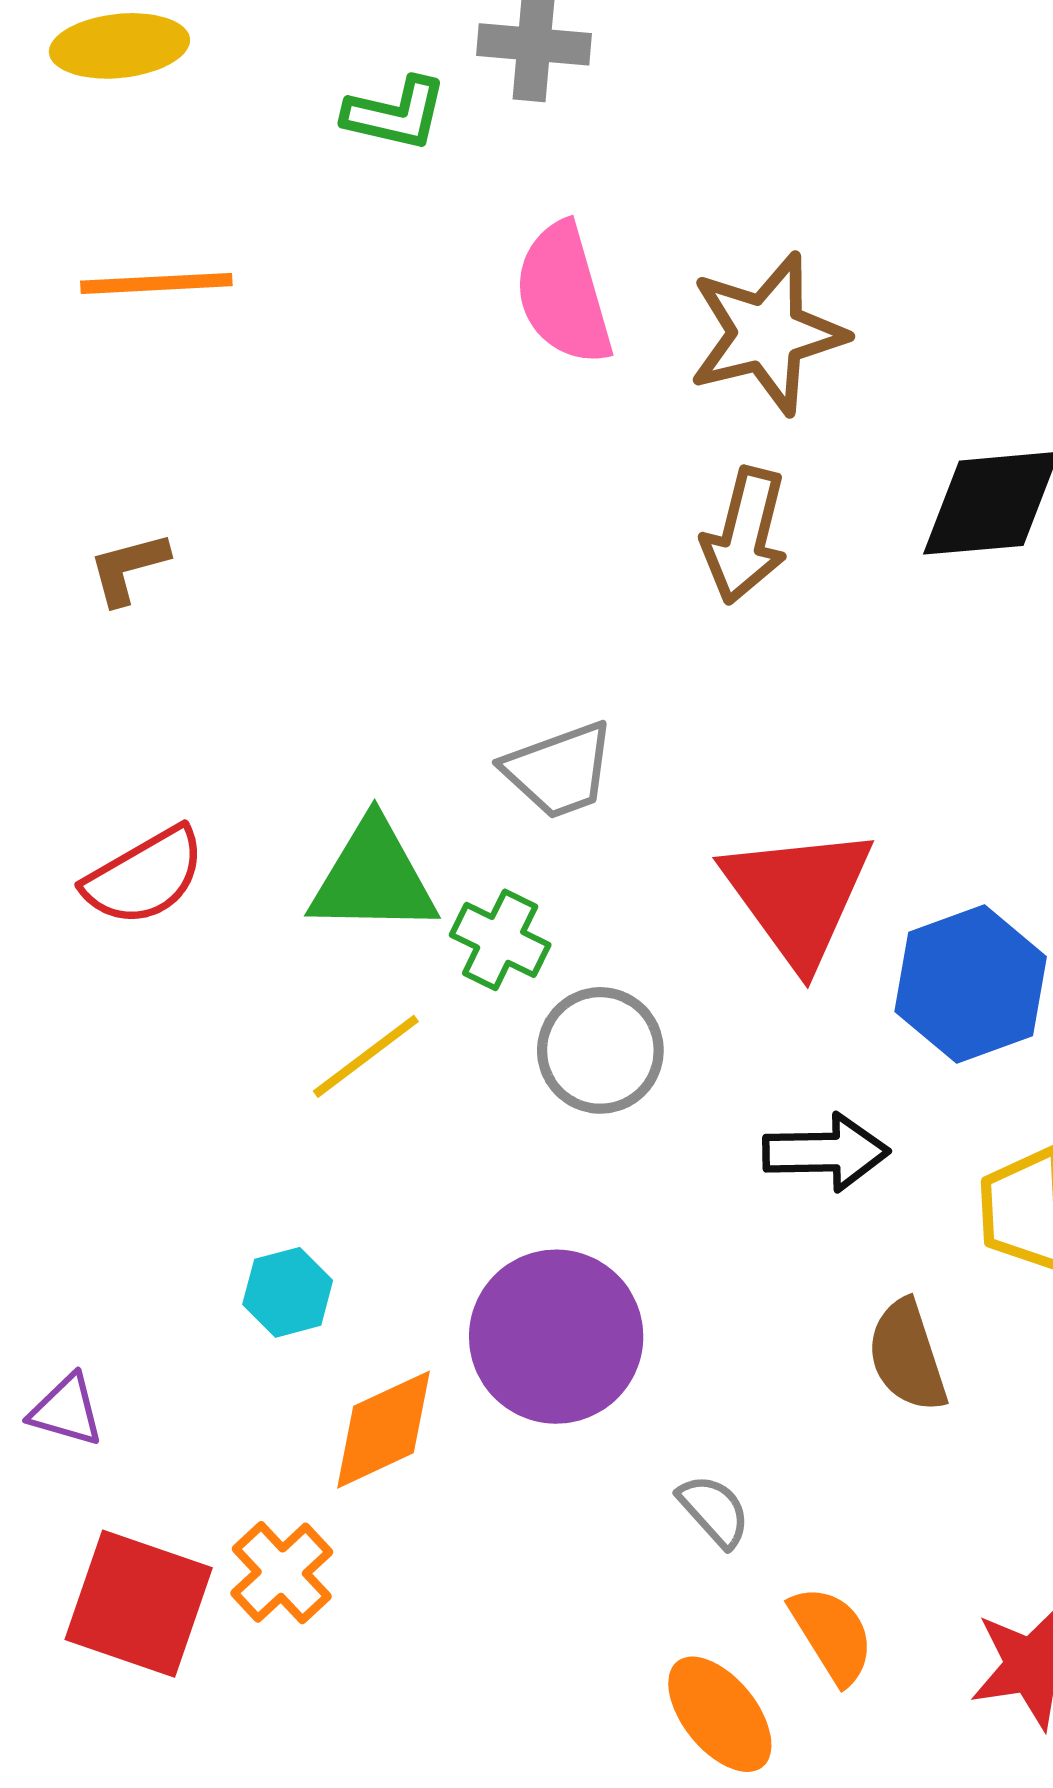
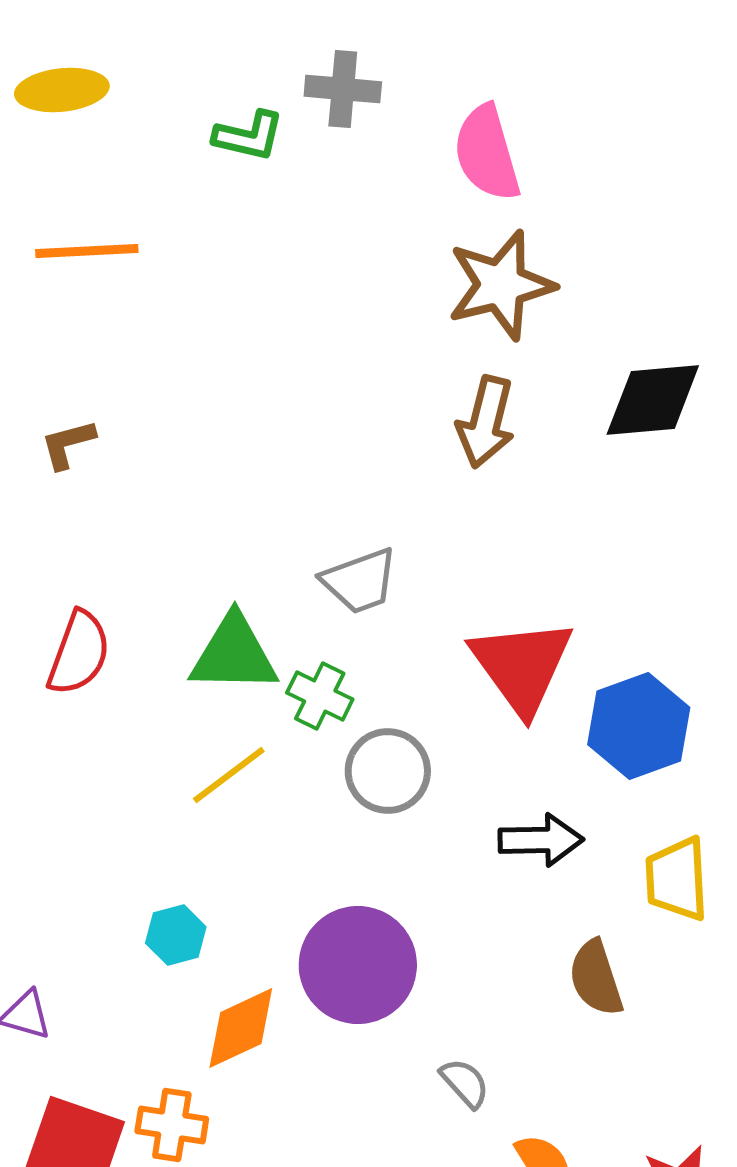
pink semicircle: (563, 294) -> (487, 153), moved
red semicircle: (145, 876) -> (79, 653), turned -40
orange cross: (282, 1573) -> (172, 1125), turned -38

